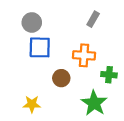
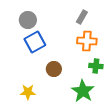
blue square: (40, 47) -> (35, 42), turned -30
orange cross: (84, 55) -> (87, 41), moved

